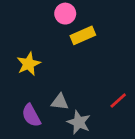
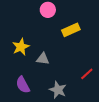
yellow rectangle: (83, 35) -> (71, 30), moved
gray triangle: (60, 102) -> (43, 59), moved

